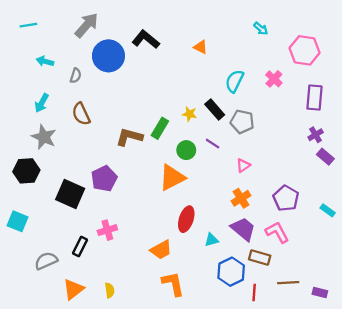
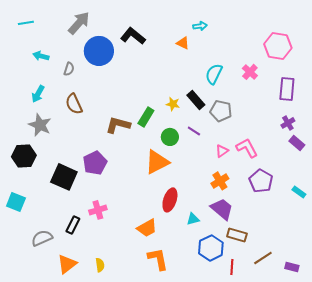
cyan arrow: (261, 28) -> (200, 26), moved, turned -48
pink L-shape: (277, 232) -> (247, 148), moved
brown line: (288, 283) -> (263, 258), turned -30

